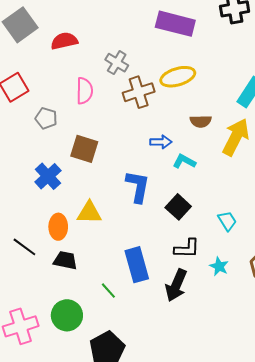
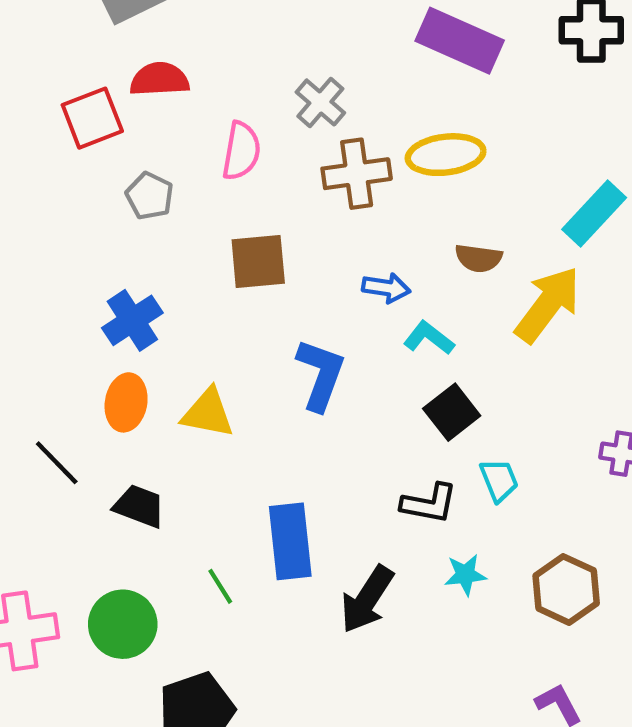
red semicircle: (64, 41) -> (159, 79), moved
brown square: (84, 149) -> (258, 262), moved, turned -32
black square: (178, 207) -> (452, 412), moved
orange ellipse: (58, 227) -> (126, 402), moved
black L-shape: (187, 248) -> (429, 503), moved
cyan star: (219, 266) -> (465, 575), turned 30

